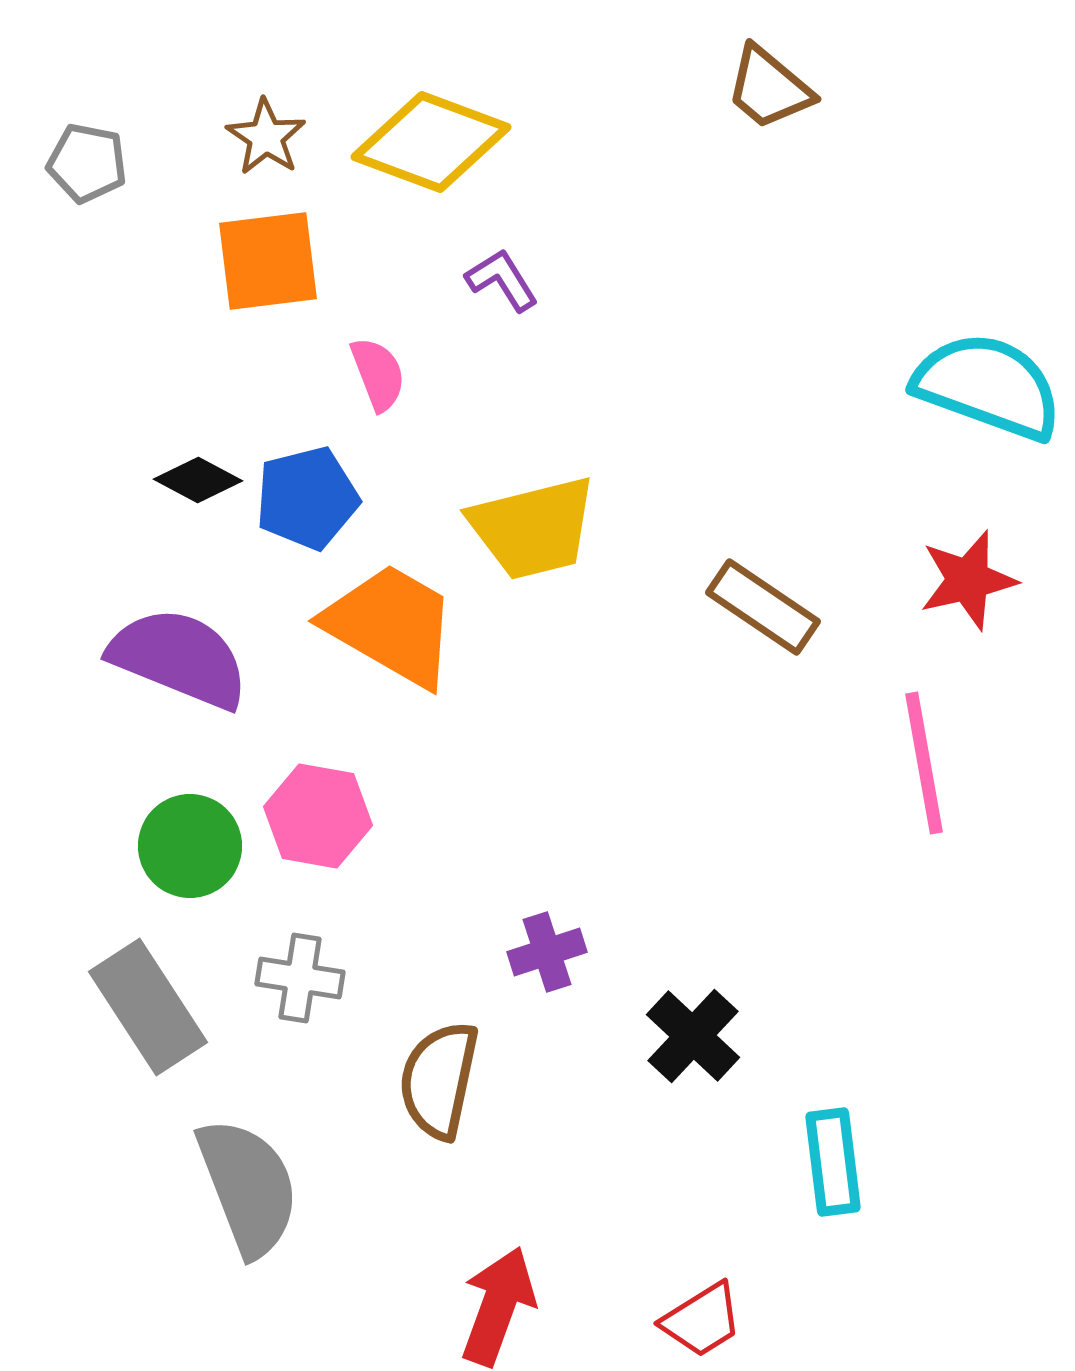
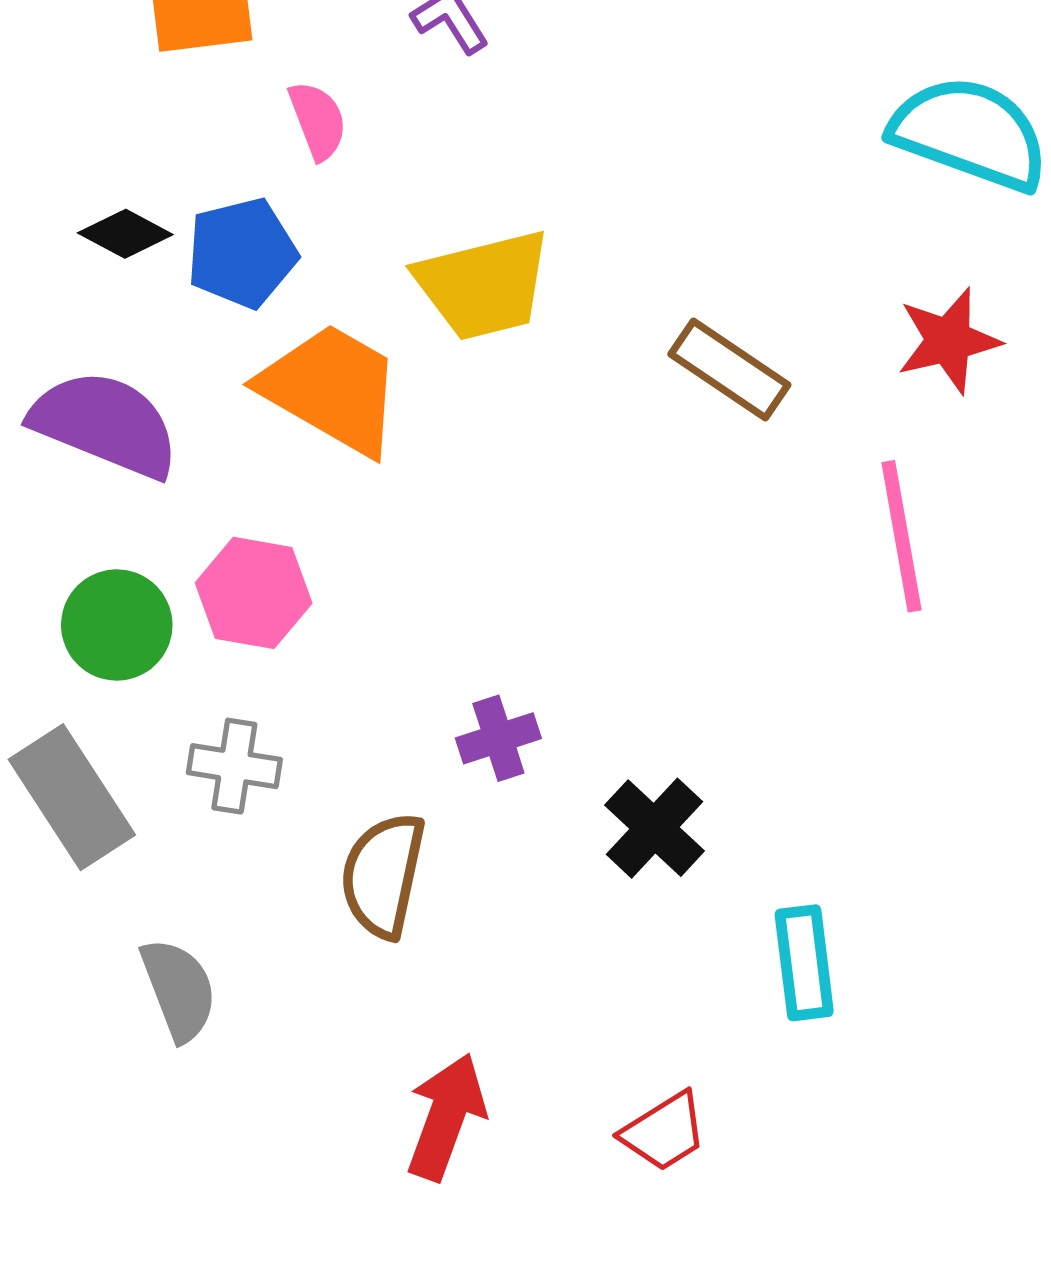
gray semicircle: (248, 1187) -> (179, 990), size x0.7

